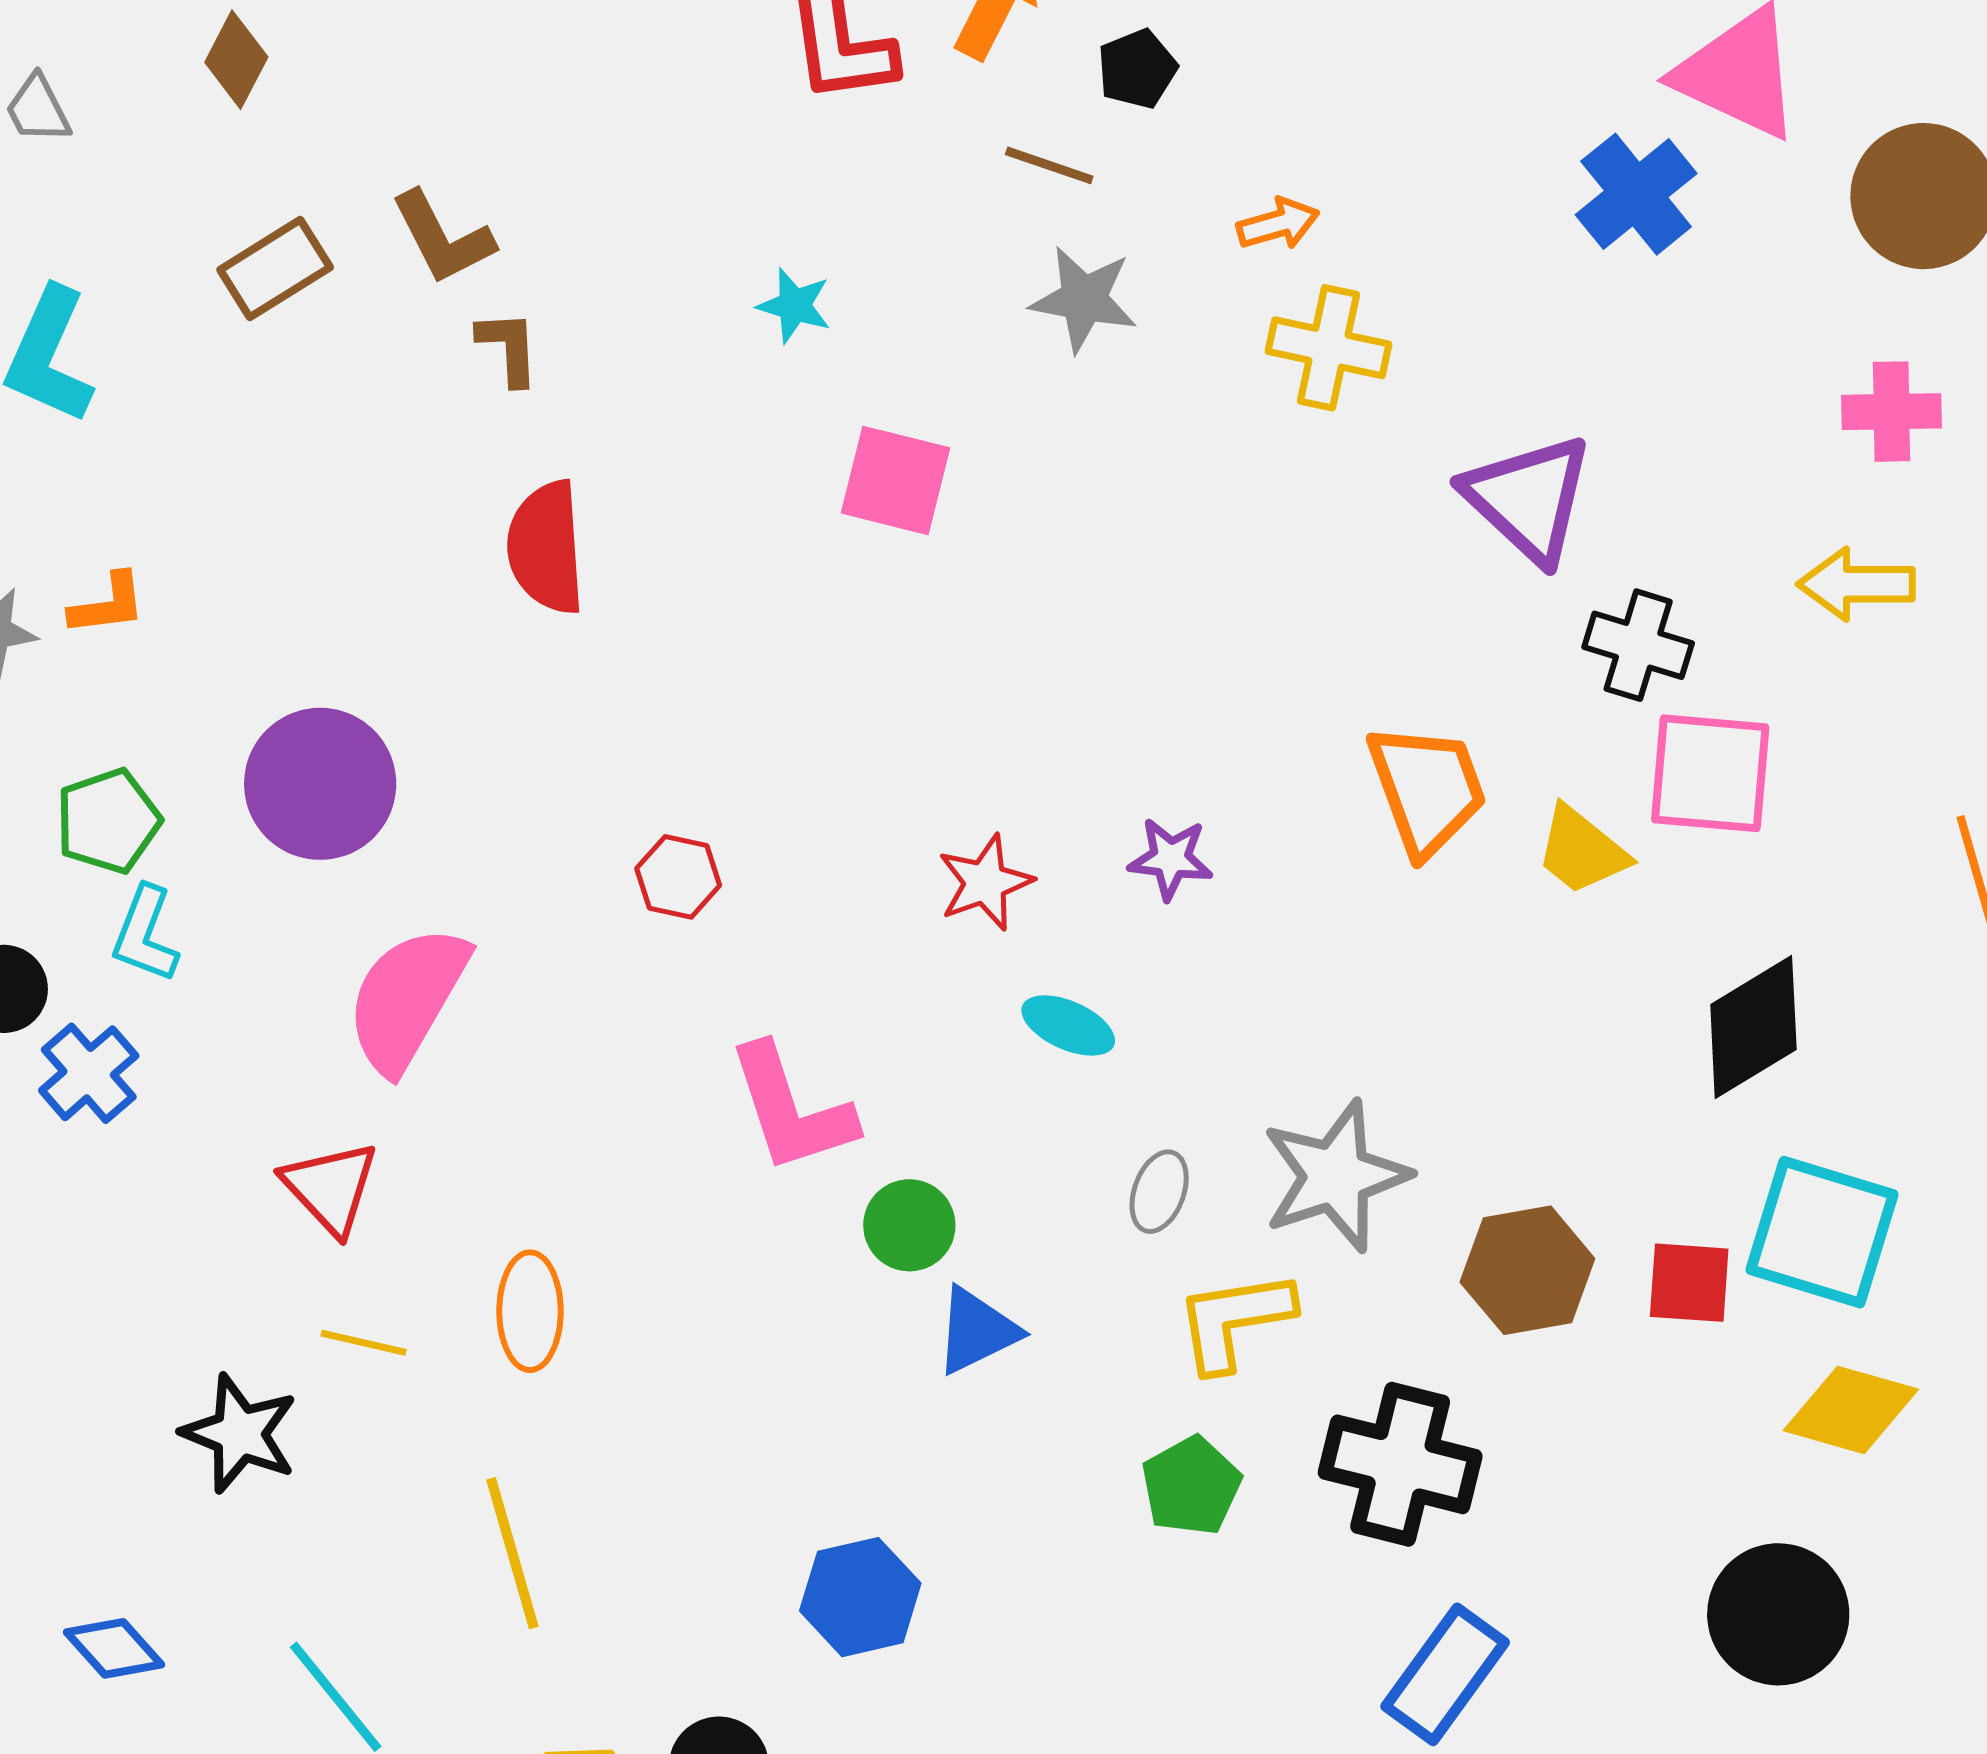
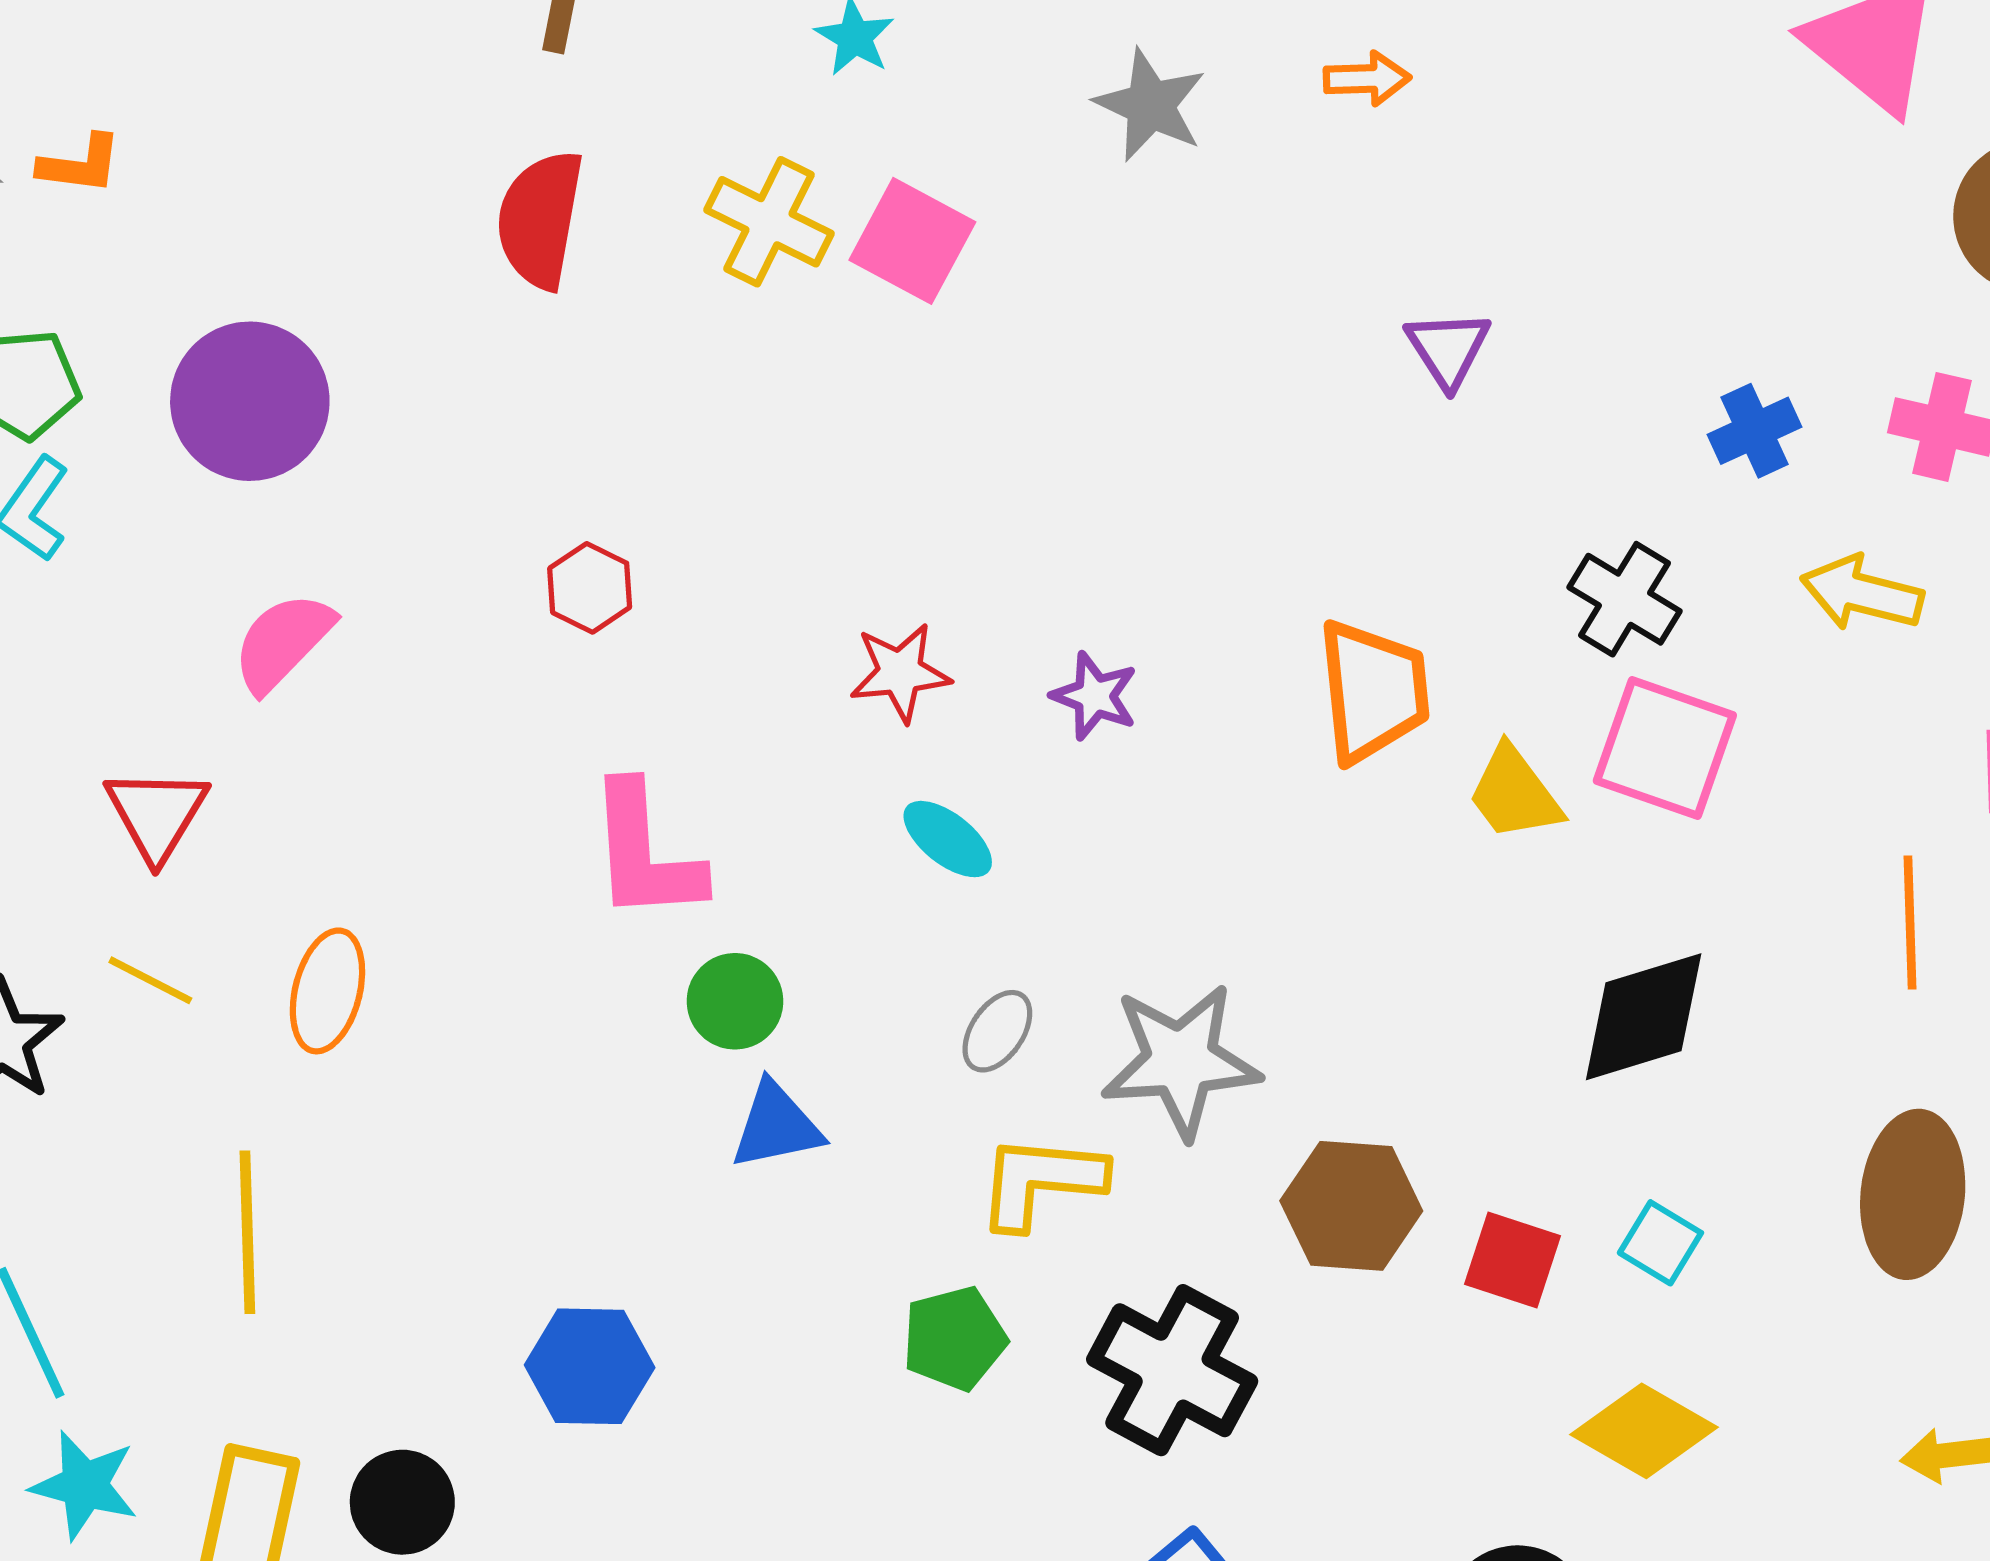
blue cross: (1636, 194) -> (1755, 431), moved, size x0.7
yellow cross: (1329, 348) -> (769, 222), moved
purple triangle: (1528, 498) -> (1448, 349), moved, size x0.6
pink semicircle: (407, 999) -> (283, 642), size x0.7
cyan square: (1822, 1232) -> (1660, 1243), size x0.5

